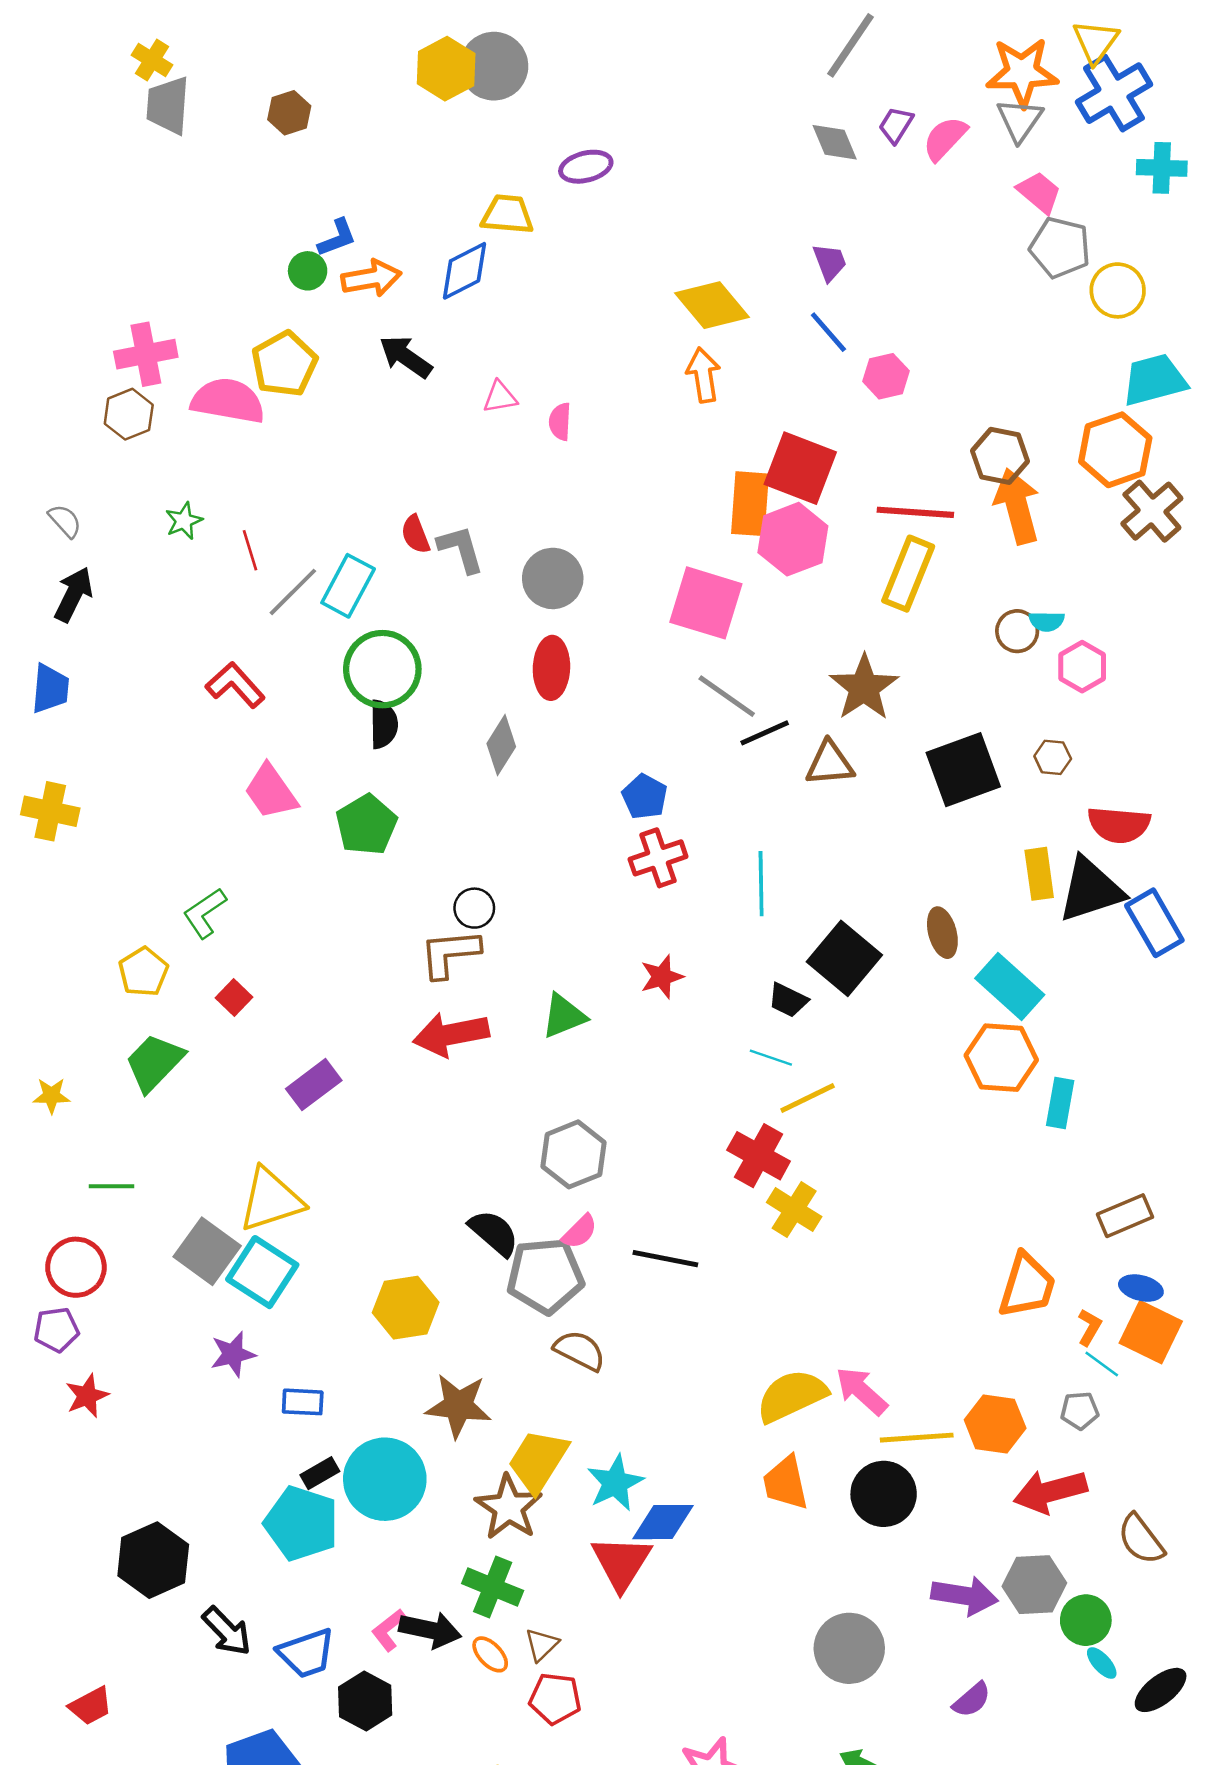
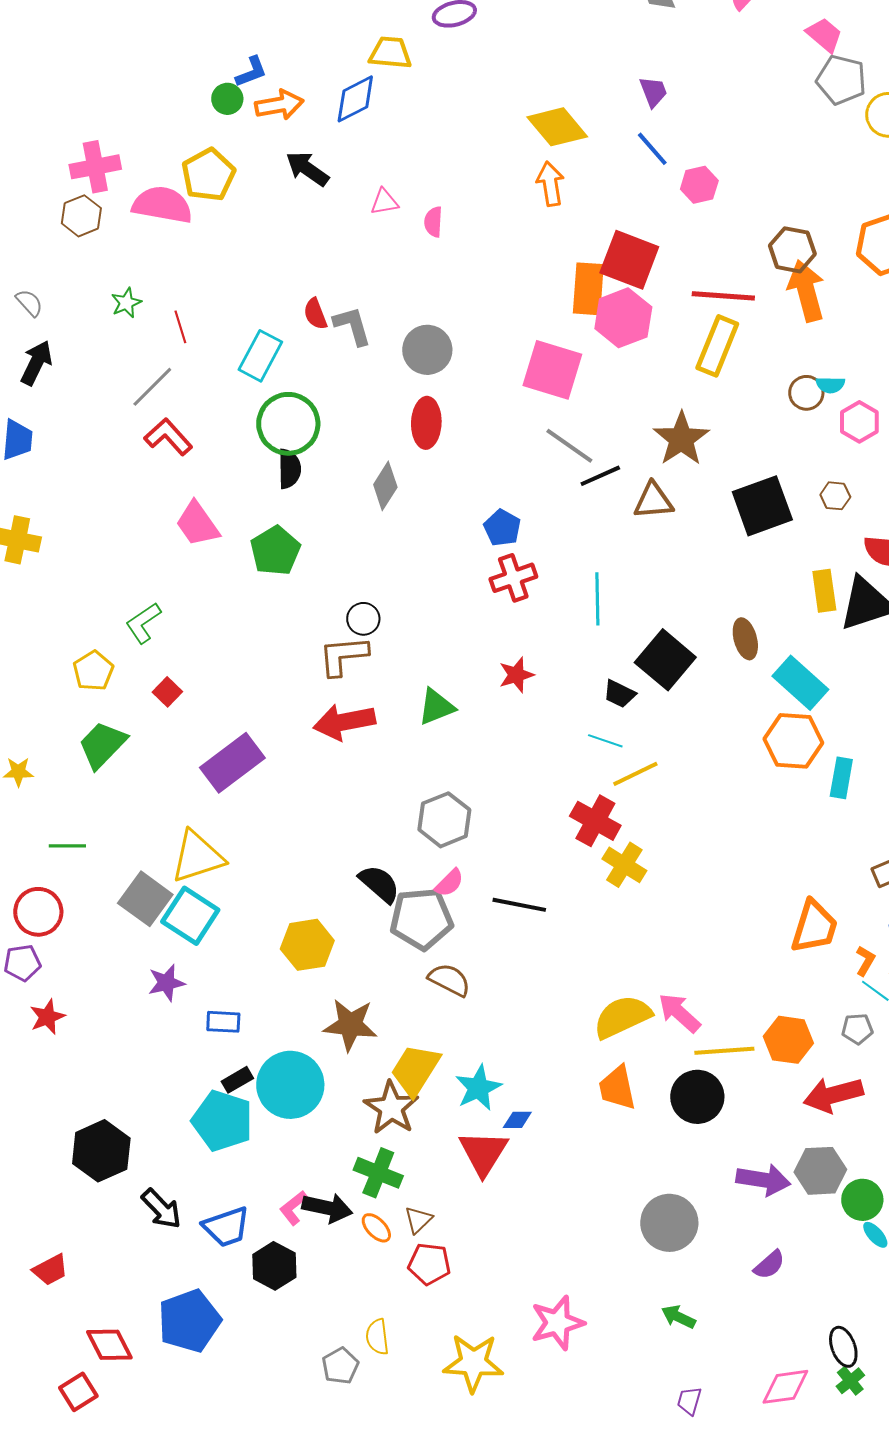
gray line: (293, 592) -> (152, 387), moved
purple rectangle: (314, 1085) -> (232, 763), size x1.4
blue diamond: (663, 1522) -> (517, 1120), size x0.6

